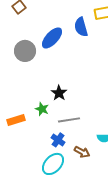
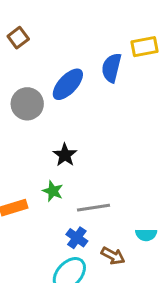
blue semicircle: (81, 27) -> (111, 68), turned 30
black star: (59, 93) -> (65, 155), moved

